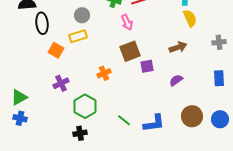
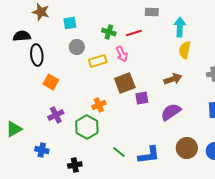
yellow semicircle: (190, 18) -> (185, 50), turned -144
yellow rectangle: (78, 36) -> (98, 61), moved
purple semicircle: (176, 80) -> (171, 112), size x1.5
green hexagon: (85, 106) -> (87, 127), moved
blue cross: (20, 118) -> (42, 150), moved

